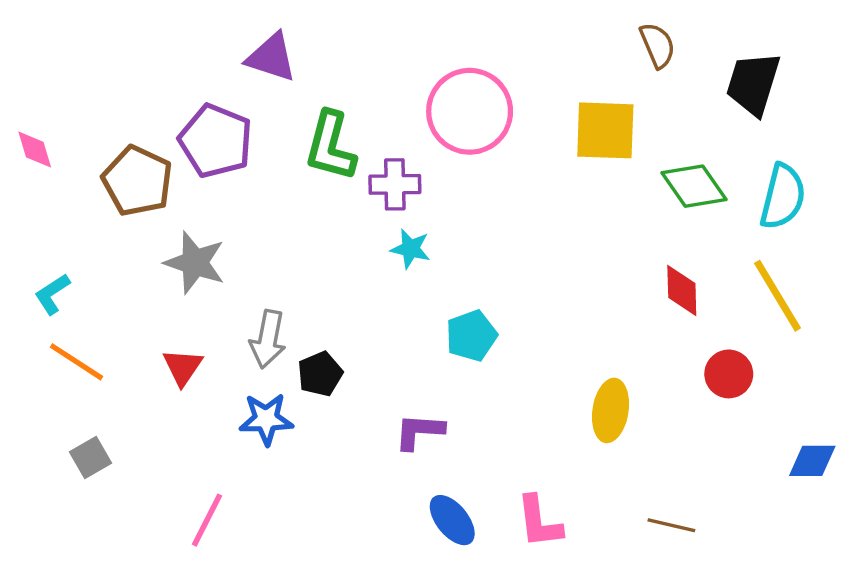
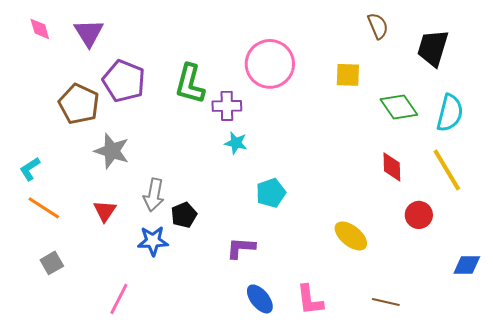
purple triangle: (271, 57) -> (89, 33), moved, turned 40
yellow square: (605, 130) -> (348, 75), size x0.7
pink diamond: (35, 150) -> (40, 29), moved
yellow ellipse: (610, 410) -> (351, 236), turned -60

